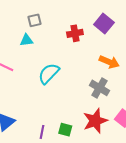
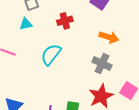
red cross: (75, 33) -> (65, 21), moved

